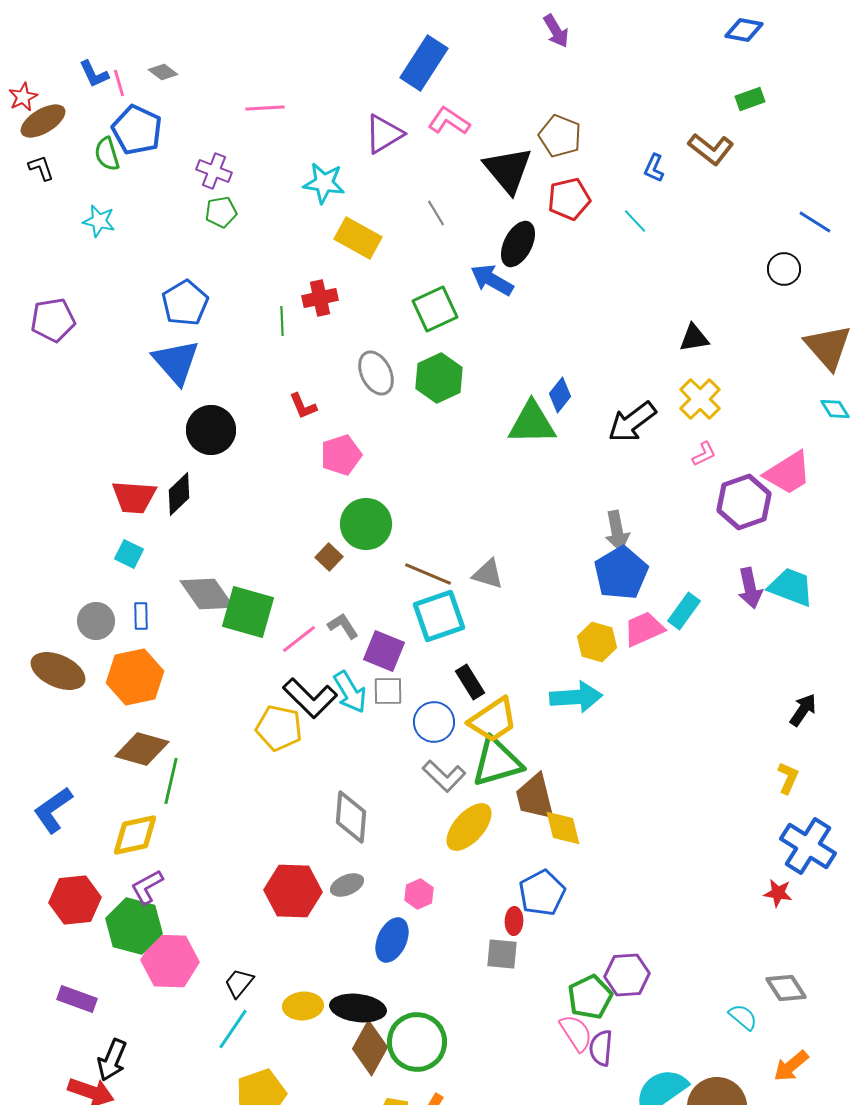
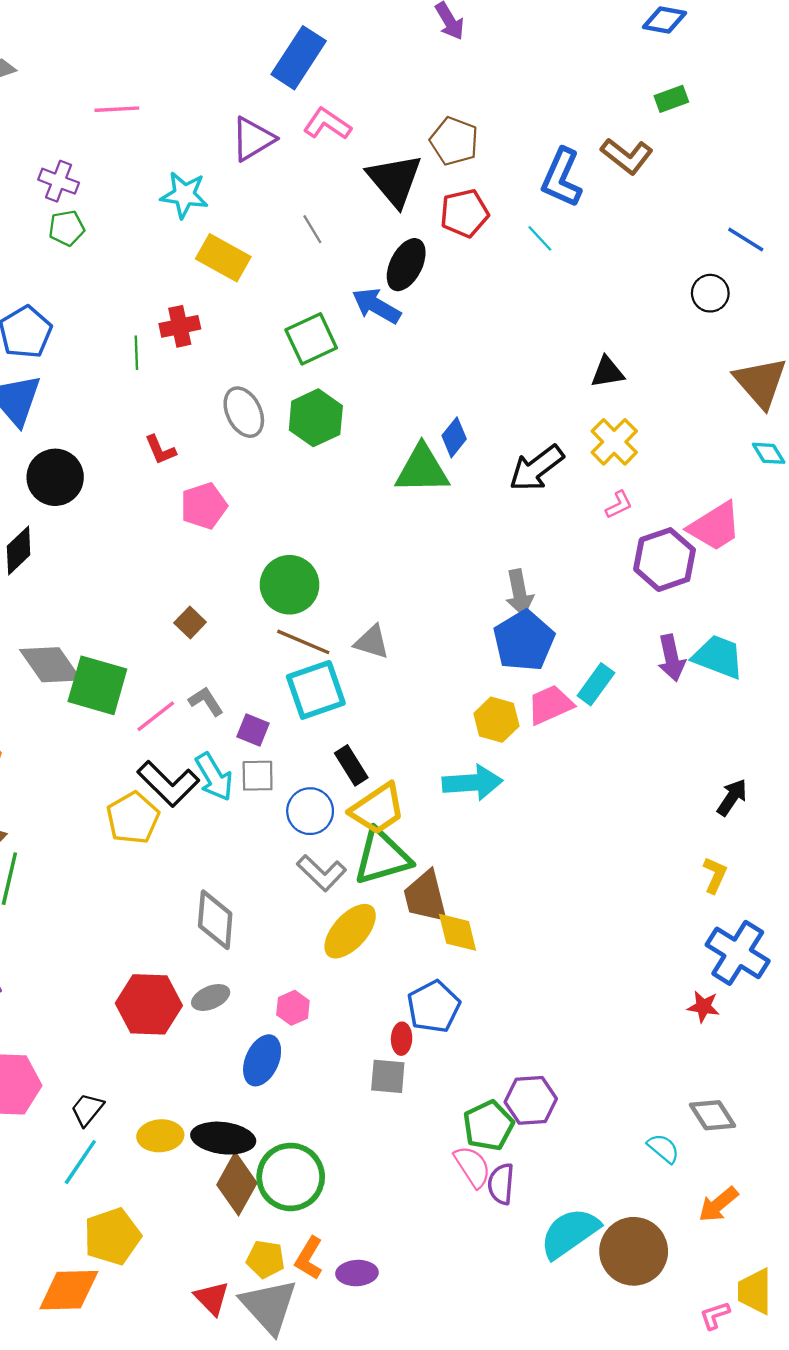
blue L-shape: (654, 168) -> (562, 178), size x1.8
green circle: (366, 524) -> (290, 585), moved
purple square: (384, 651) -> (253, 730), size x0.7
yellow pentagon: (279, 728) -> (133, 818), turned 30

